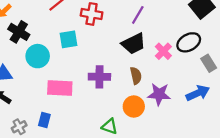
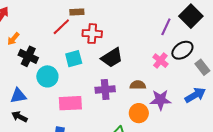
purple line: (138, 15) -> (166, 27), moved
black trapezoid: (134, 44) -> (112, 58), moved
brown semicircle: (136, 76) -> (138, 85), turned -70

